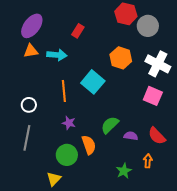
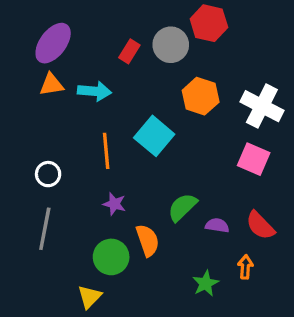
gray circle: (148, 26) -> (171, 45), moved

